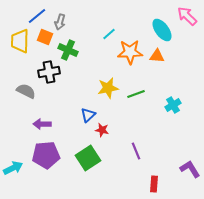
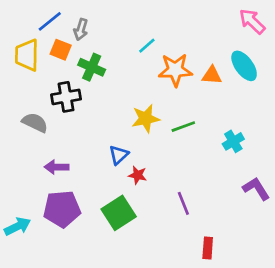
cyan ellipse: (162, 30) -> (244, 66), moved
purple L-shape: (190, 169) -> (256, 189), moved

